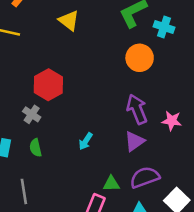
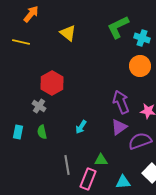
orange circle: (140, 58) -> (140, 66), moved
purple semicircle: (145, 177) -> (140, 141), moved
gray line: (24, 191) -> (67, 165), moved

